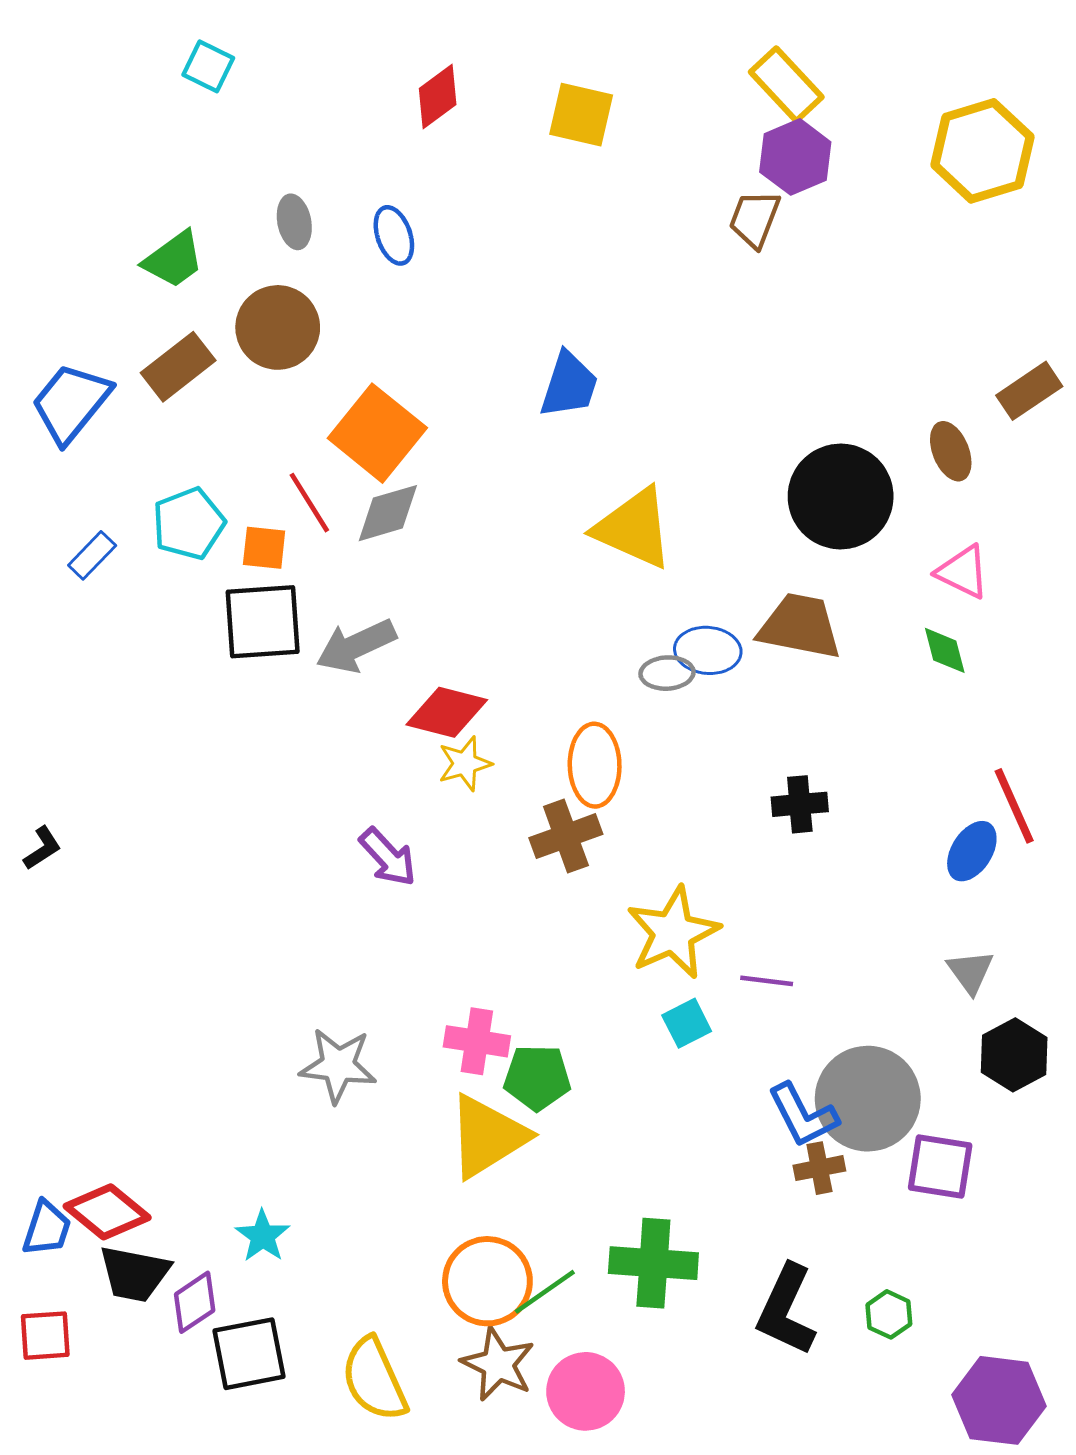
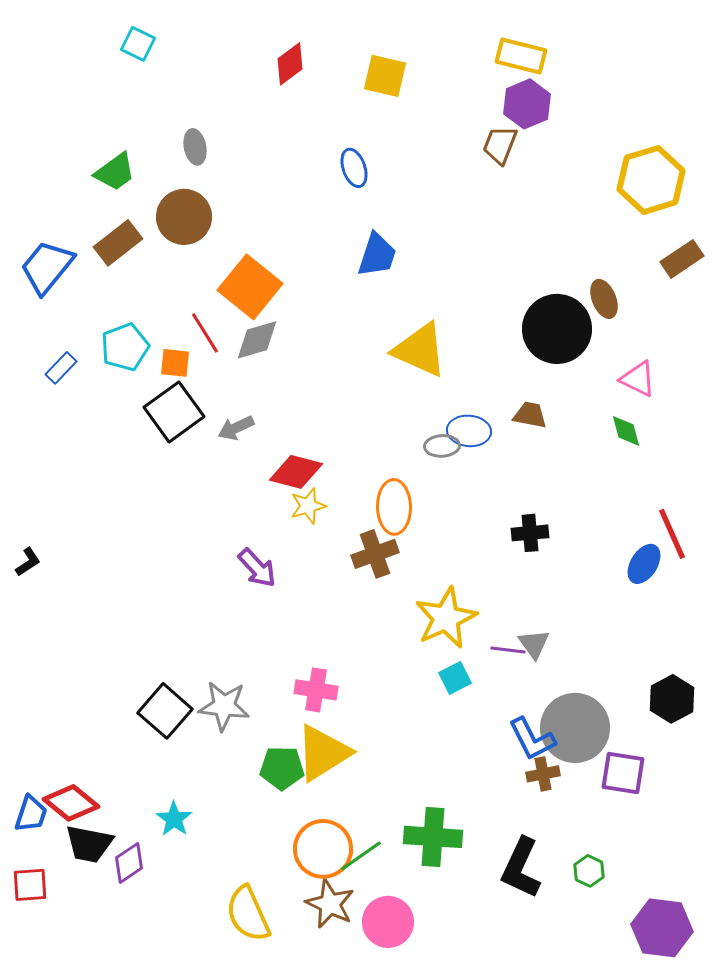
yellow rectangle: (786, 85) -> (521, 56), turned -33
yellow hexagon: (982, 151) -> (651, 180), moved
blue ellipse: (394, 235) -> (354, 168), moved
brown ellipse: (951, 451) -> (604, 299), moved
black square: (263, 622) -> (174, 412), turned -32
brown trapezoid: (800, 626) -> (530, 415), size x0.6
gray arrow: (356, 646) -> (236, 428), size x0.7
gray triangle: (970, 972) -> (534, 644), moved
green pentagon: (537, 1077) -> (282, 768), moved
black square: (249, 1354) -> (165, 711), moved, turned -38

